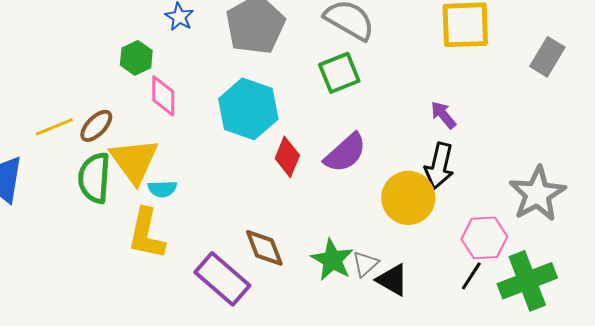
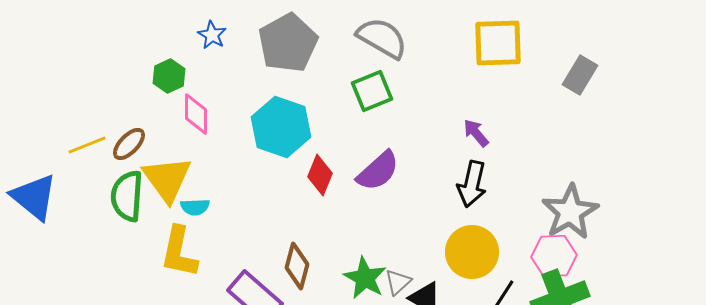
yellow circle: (408, 198) -> (472, 252), moved
pink hexagon: (484, 238) -> (554, 256), moved
brown diamond: (264, 248) -> (297, 266), turned 36

